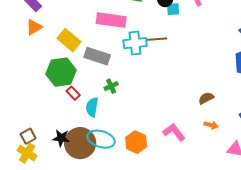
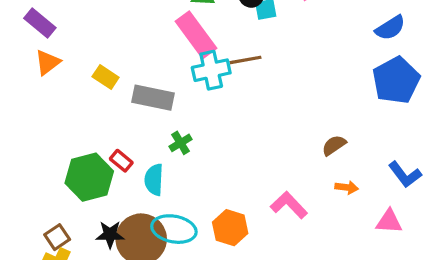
pink rectangle: (111, 20) -> (196, 35), moved, turned 52
yellow rectangle: (69, 40) -> (106, 77), size x0.7
green hexagon: (61, 72) -> (89, 177), moved

